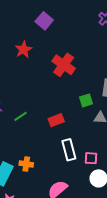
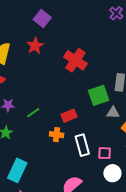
purple square: (44, 21) -> (42, 18), moved
green square: (86, 100) -> (99, 95), size x1.5
orange cross: (26, 164) -> (57, 135), moved

